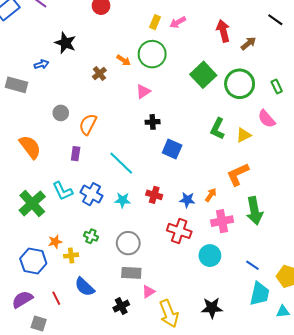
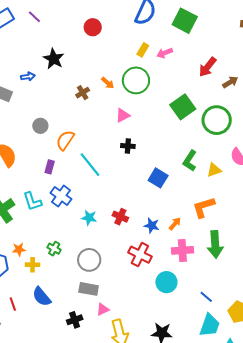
red arrow: (223, 31) -> (208, 67), turned -135
blue square: (172, 149) -> (158, 178), moved
cyan line: (121, 163) -> (90, 165), moved
blue cross: (91, 194) -> (61, 196), moved

